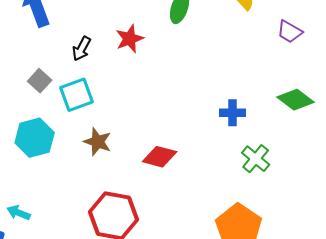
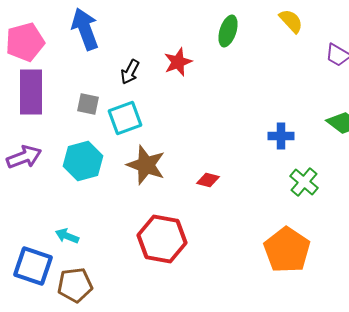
gray square: (40, 81) -> (88, 104), turned -30
brown star: (98, 142) -> (146, 165), size x1.4
red diamond: (160, 157) -> (208, 180), size x0.7

